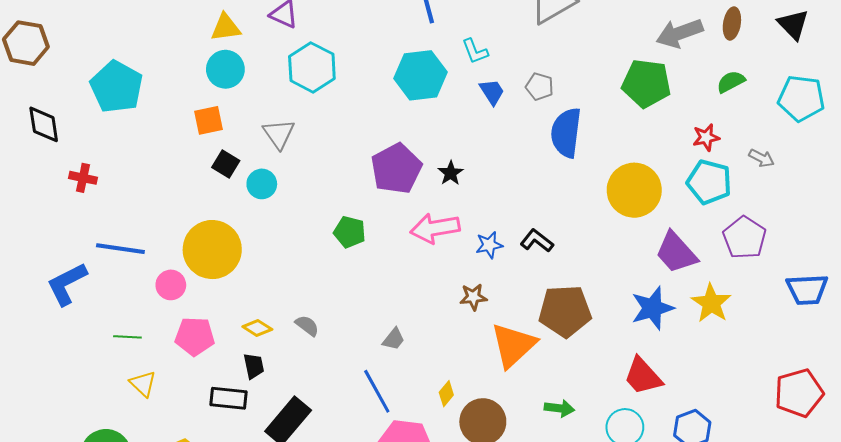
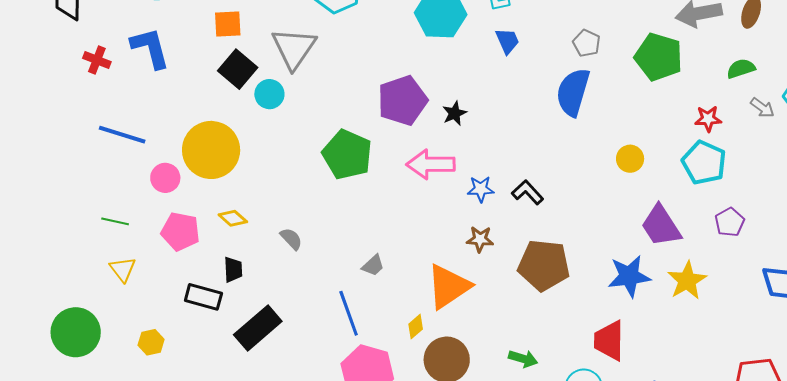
gray pentagon: (540, 87) -> (587, 43), moved
gray triangle: (279, 134) -> (294, 48), size x1.4
gray arrow: (761, 158) -> (762, 108), moved
black square: (226, 164) -> (238, 69), size x1.4
yellow circle: (634, 190) -> (630, 159), size x0.5
green pentagon: (350, 232) -> (347, 155), size x1.6
purple pentagon: (744, 238) -> (730, 222), size x0.7
blue L-shape: (67, 284) -> (150, 48), moved, turned 93
brown star: (473, 297) -> (480, 239), moved
yellow diamond: (257, 328) -> (233, 218), moved
orange triangle: (513, 345) -> (448, 286), moved
red trapezoid: (643, 376) -> (609, 341), turned 33

